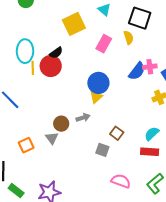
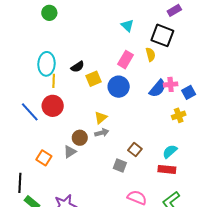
yellow square: (74, 24) -> (94, 79), moved, size x0.7
red circle: (51, 66) -> (53, 106), moved
blue circle: (98, 83) -> (119, 87), moved
yellow triangle: (96, 97) -> (101, 118), moved
gray triangle: (52, 138) -> (70, 152), turned 32
orange square: (26, 145) -> (44, 158), turned -35

